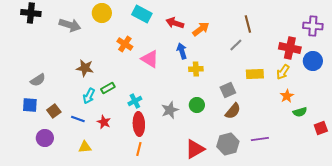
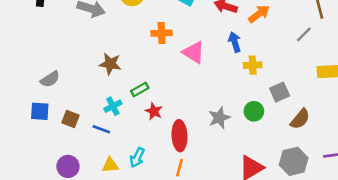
orange cross: (125, 44) -> (162, 33), turned -35
gray square: (228, 90) -> (280, 92), moved
cyan arrow: (89, 96) -> (137, 157), moved
cyan cross: (135, 101) -> (113, 106), moved
brown square: (54, 111) -> (71, 119), turned -32
red star: (104, 122) -> (154, 111), moved
purple circle: (45, 138) -> (68, 166), moved

